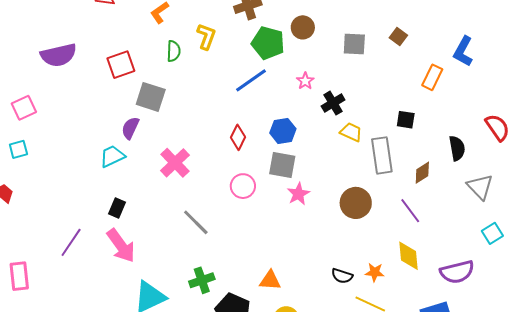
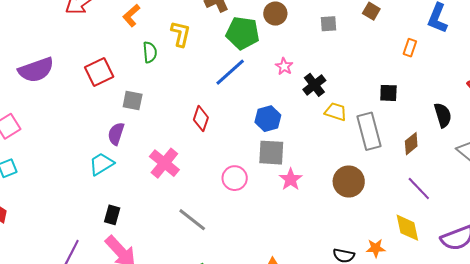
gray square: (354, 44) -> (328, 24), size x0.7
orange rectangle: (432, 77) -> (410, 48), size x0.7
gray square: (151, 97) -> (133, 101), size x0.7
red diamond: (238, 137) -> (201, 119), moved
purple line: (410, 211) -> (419, 189), moved

